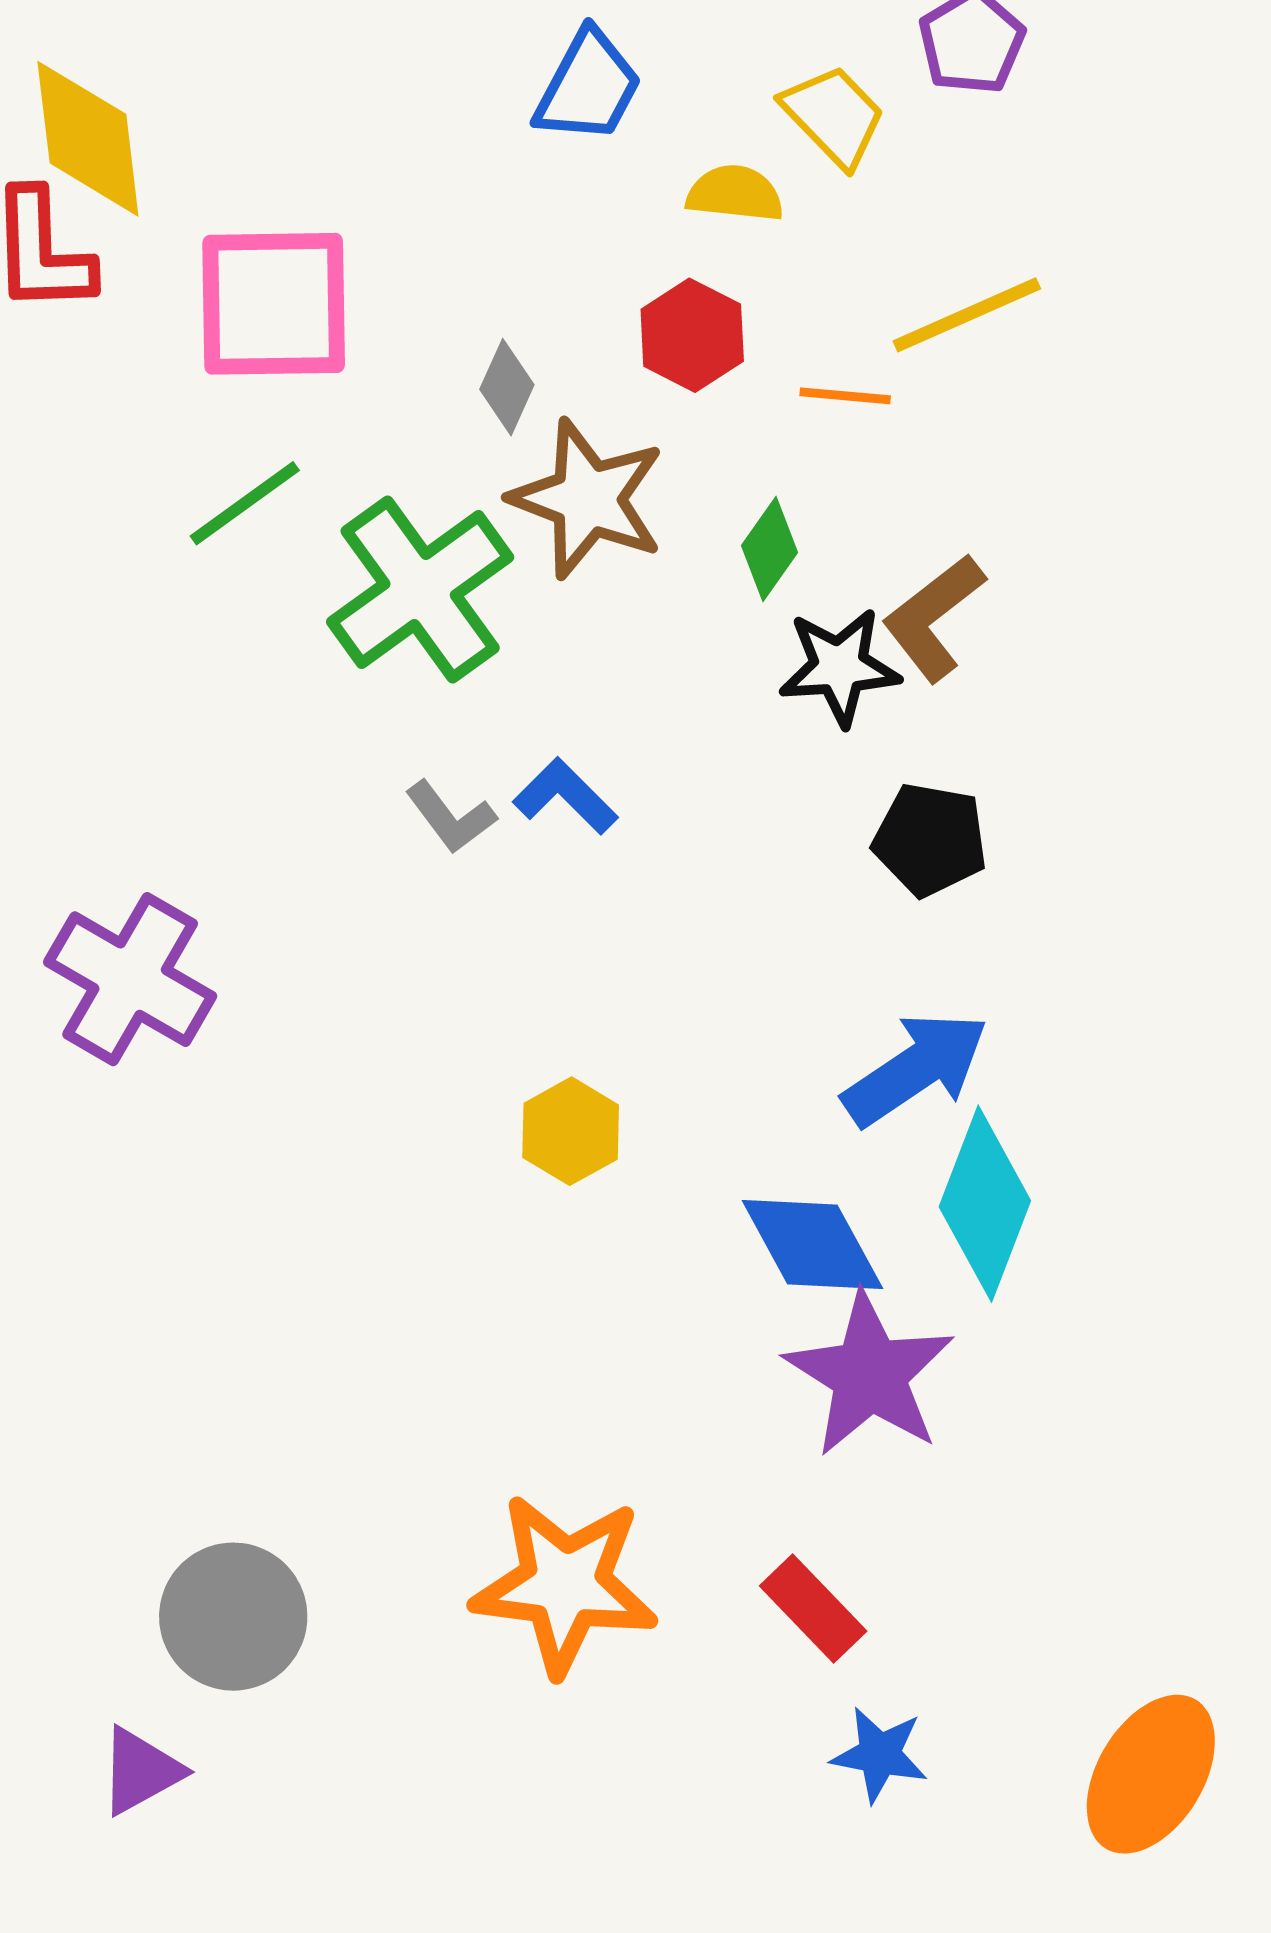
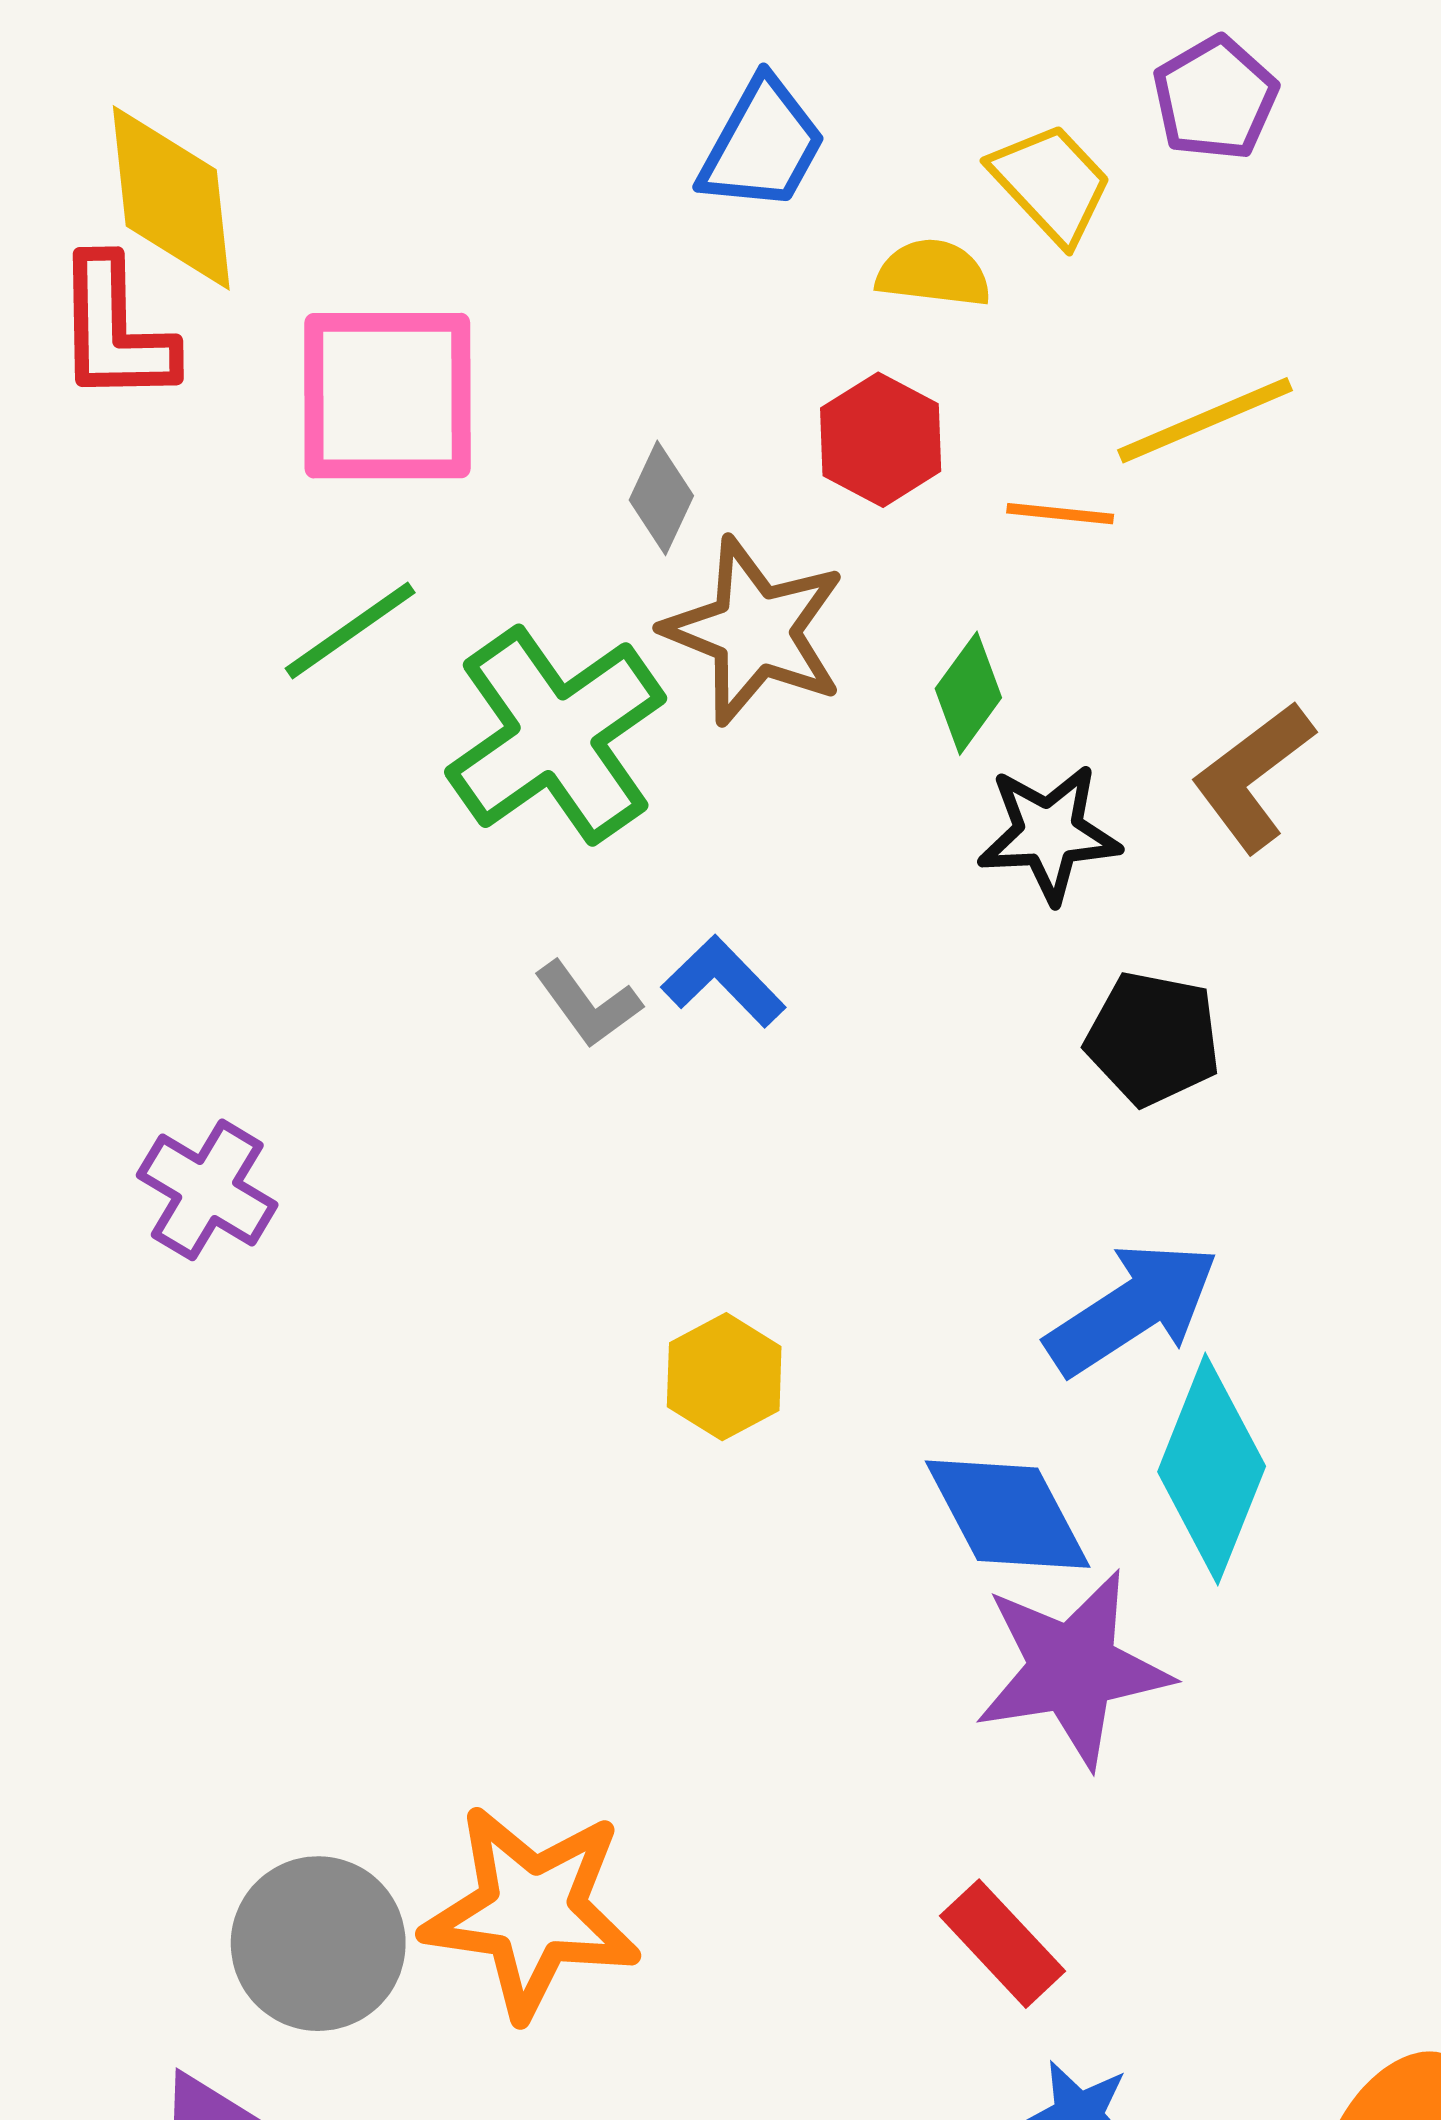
brown L-shape: (934, 617) -> (1253, 776), moved
purple cross: (130, 979) -> (207, 1190), size x0.7
purple star: (869, 1375) -> (1073, 1669), turned 30
orange star: (565, 1584) -> (532, 1911), moved

